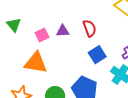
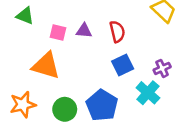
green triangle: (14, 25) -> (25, 16), turned -35
pink square: (42, 35) -> (58, 33), turned 32

